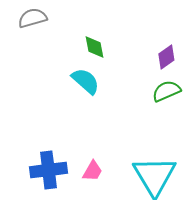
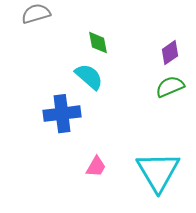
blue cross: (48, 170) -> (62, 114), moved

